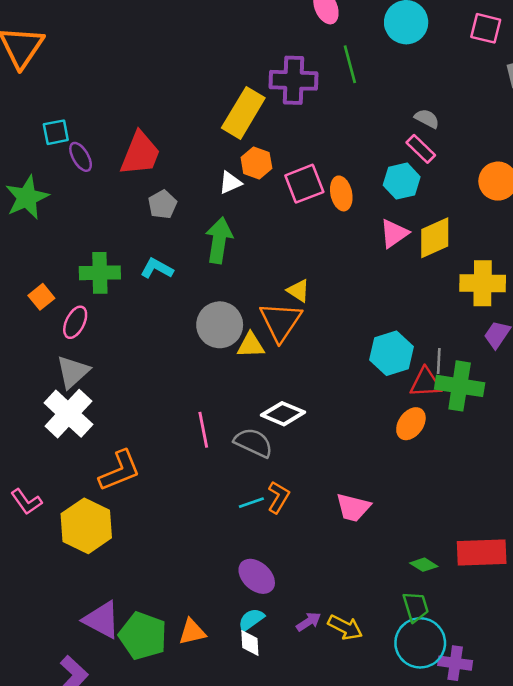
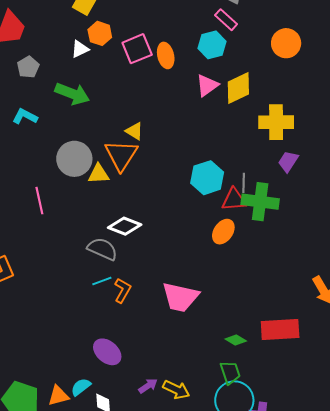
green arrow: (219, 240) -> (72, 94), turned 104
pink line: (203, 430) -> (39, 201), moved
cyan line: (251, 503) -> (102, 281), moved
pink trapezoid: (353, 507) -> (180, 297), size x1.4
cyan semicircle: (251, 620) -> (81, 387), moved

